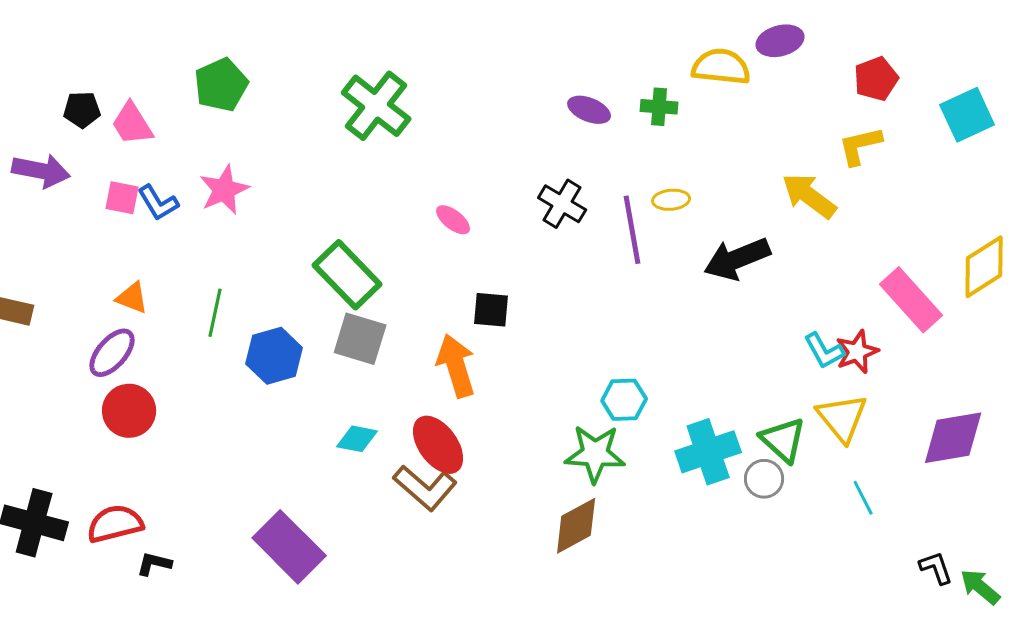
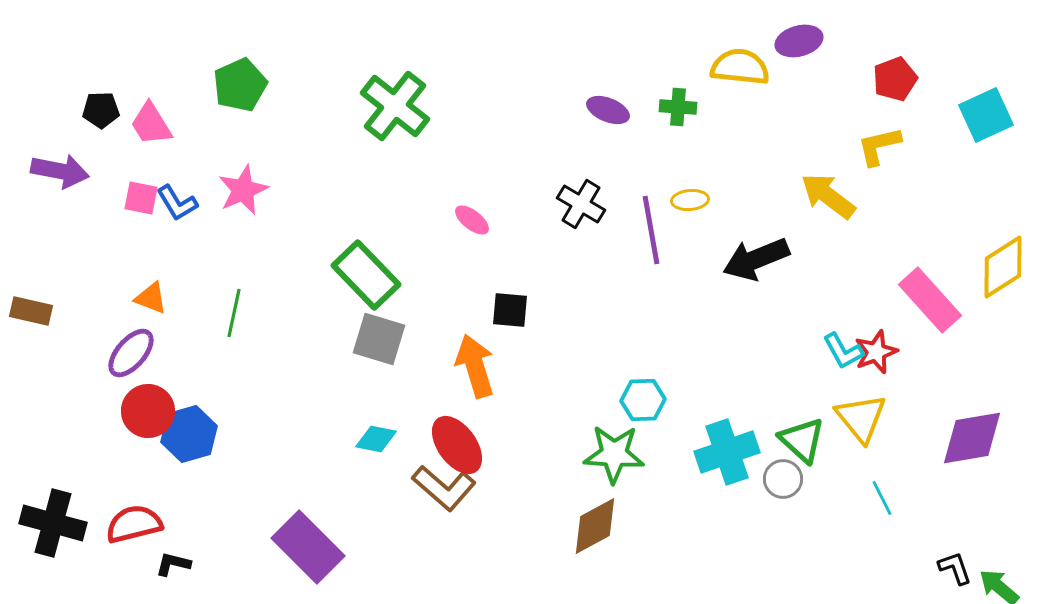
blue hexagon: (274, 356) -> (189, 434), moved

